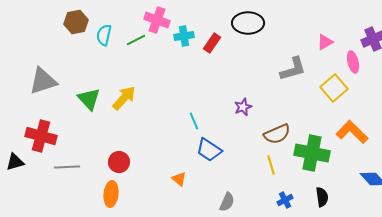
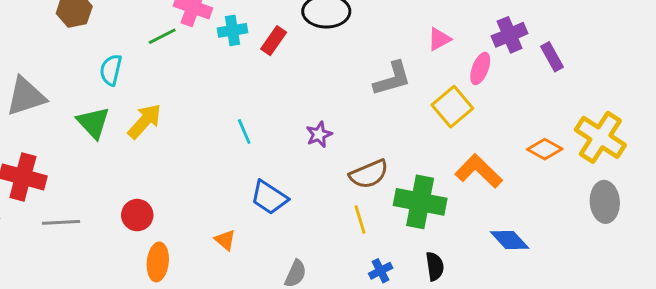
cyan semicircle: (104, 35) -> (111, 70), moved
pink ellipse: (353, 62) -> (480, 68), turned 35
cyan line: (194, 121) -> (244, 132), moved
orange ellipse: (111, 194) -> (158, 262), moved

